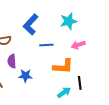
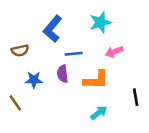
purple semicircle: (12, 61) -> (63, 74), moved
blue star: (25, 76) -> (34, 80), moved
black line: (80, 83) -> (136, 97), moved

